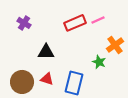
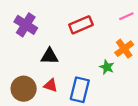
pink line: (98, 20) -> (126, 16), moved
purple cross: (24, 23) -> (26, 25), size x1.5

